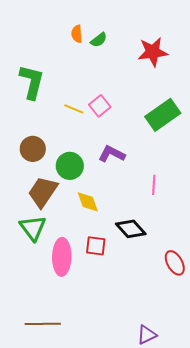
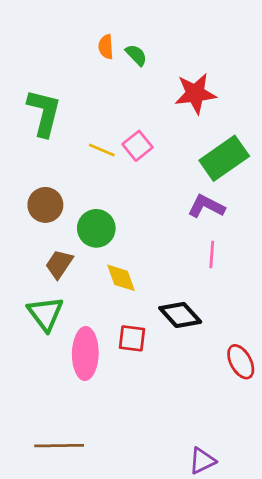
green semicircle: (99, 40) -> (136, 55), turned -96
red star: (153, 52) -> (195, 94), moved
purple L-shape: (112, 154) -> (206, 206), moved
brown trapezoid: (43, 192) -> (59, 264), size x0.7

